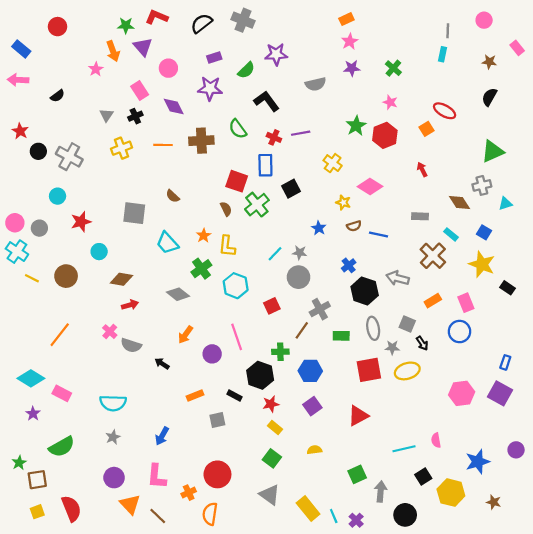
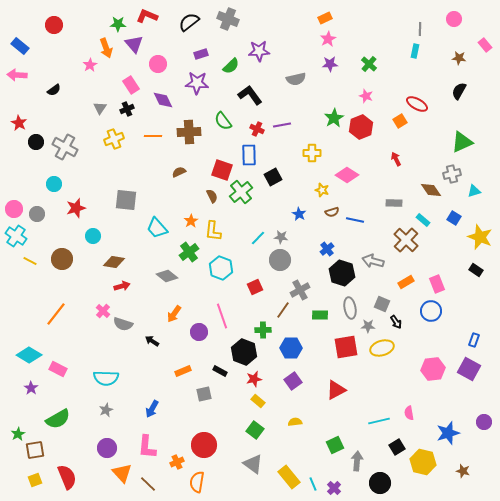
yellow cross: (333, 163) -> (312, 153), turned -36
brown semicircle: (173, 196) -> (179, 172), moved, turned 112
yellow star: (482, 264) -> (480, 237), moved

